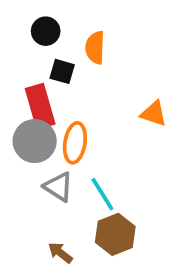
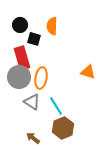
black circle: (46, 31) -> (20, 25), moved
orange triangle: (154, 114) -> (88, 72), moved

